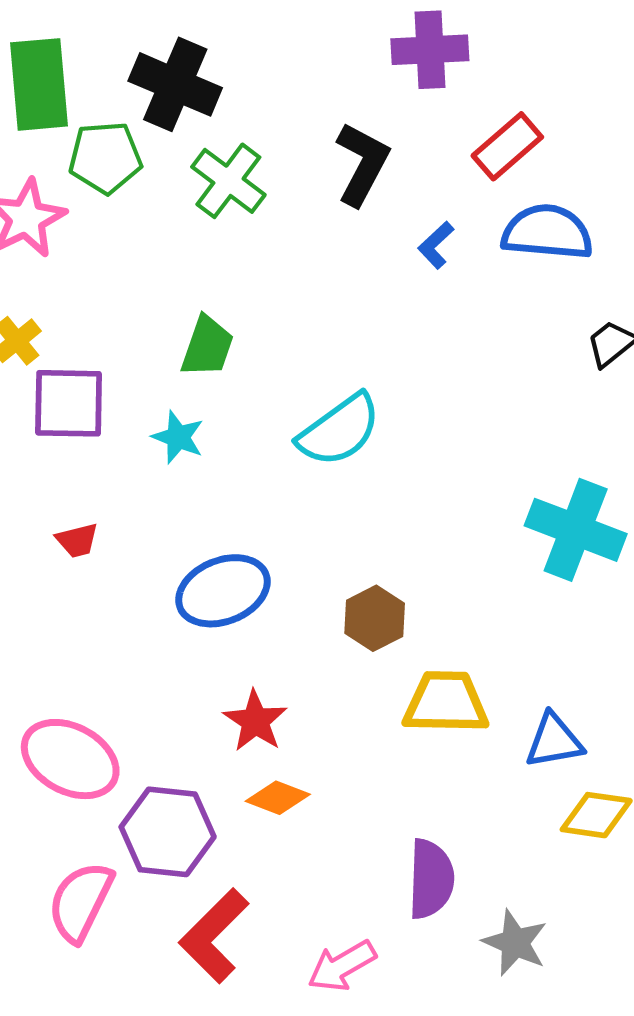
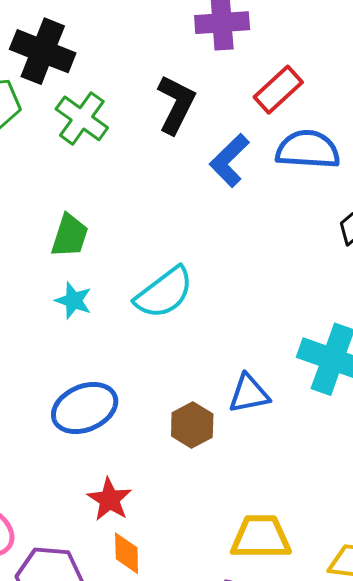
blue L-shape: (436, 245) -> (229, 160), size x1.6
cyan star: (178, 437) -> (73, 301), moved
yellow trapezoid: (446, 702) -> (261, 537), moved
blue triangle: (554, 741) -> (249, 394), moved
orange diamond: (278, 798) -> (127, 553), turned 69

